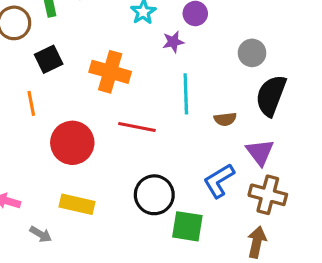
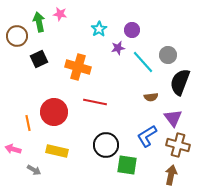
cyan line: (186, 94) -> (143, 62), moved, turned -40
orange line: (31, 103) -> (28, 123), moved

